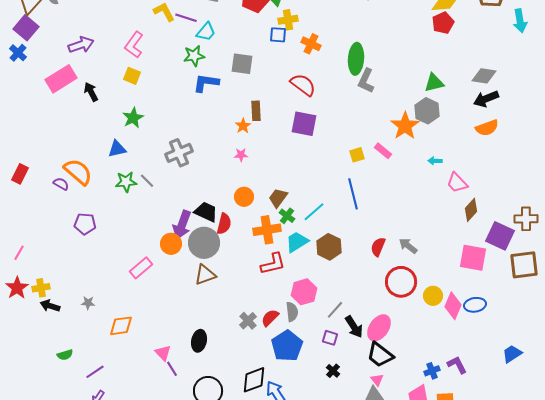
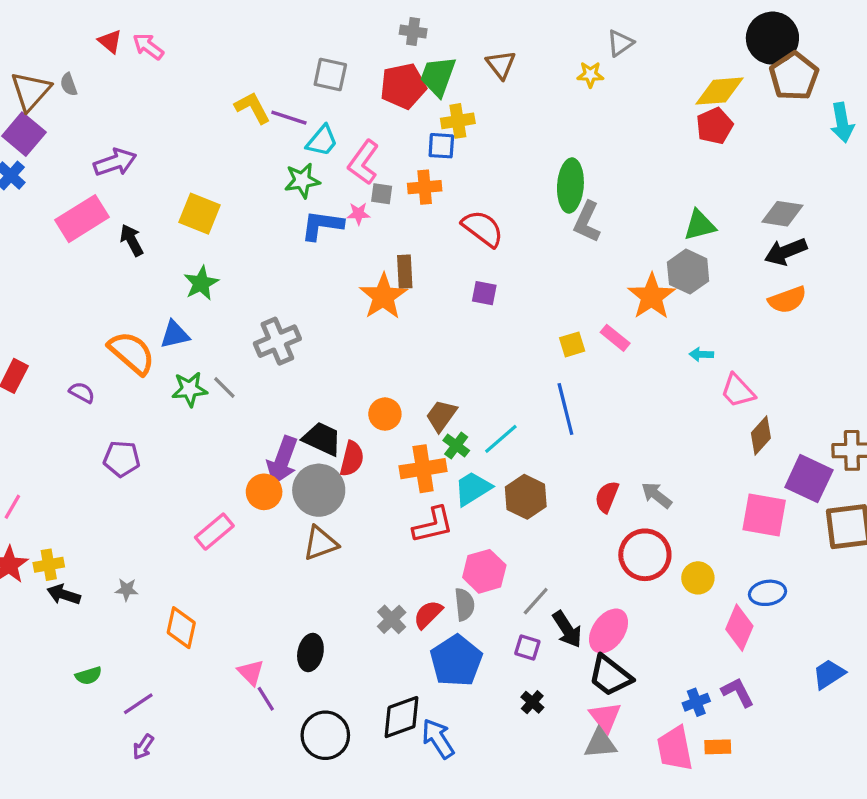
orange cross: (311, 44) -> (425, 187), moved, turned -30
pink L-shape: (134, 45) -> (363, 162), moved
gray square: (242, 64) -> (382, 194), size x0.6
yellow square: (132, 76) -> (199, 214), size x1.4
purple square: (304, 124) -> (484, 293), size x0.6
orange star: (243, 126) -> (383, 296), size x1.8
pink star: (241, 155) -> (358, 214), moved
orange semicircle: (78, 172) -> (132, 353), moved
pink diamond: (453, 306) -> (739, 628), moved
orange diamond: (121, 326) -> (181, 628), turned -70
pink triangle: (377, 380) -> (605, 717), size x1.5

